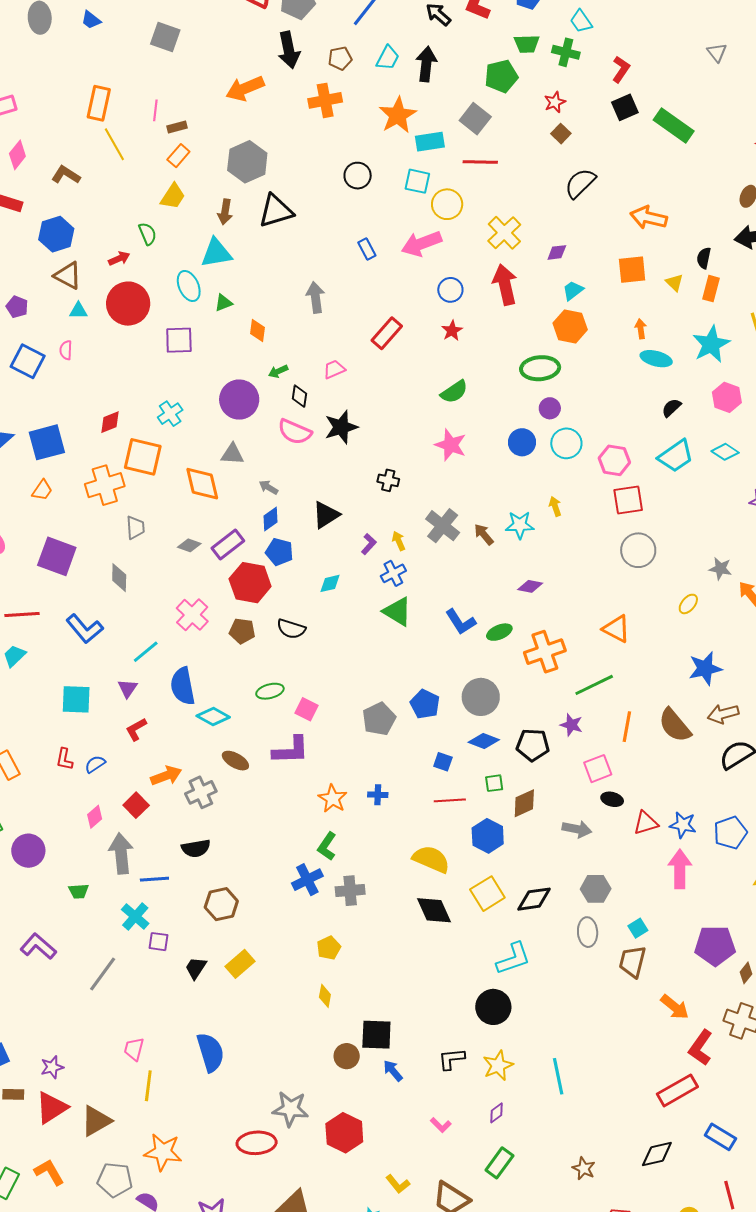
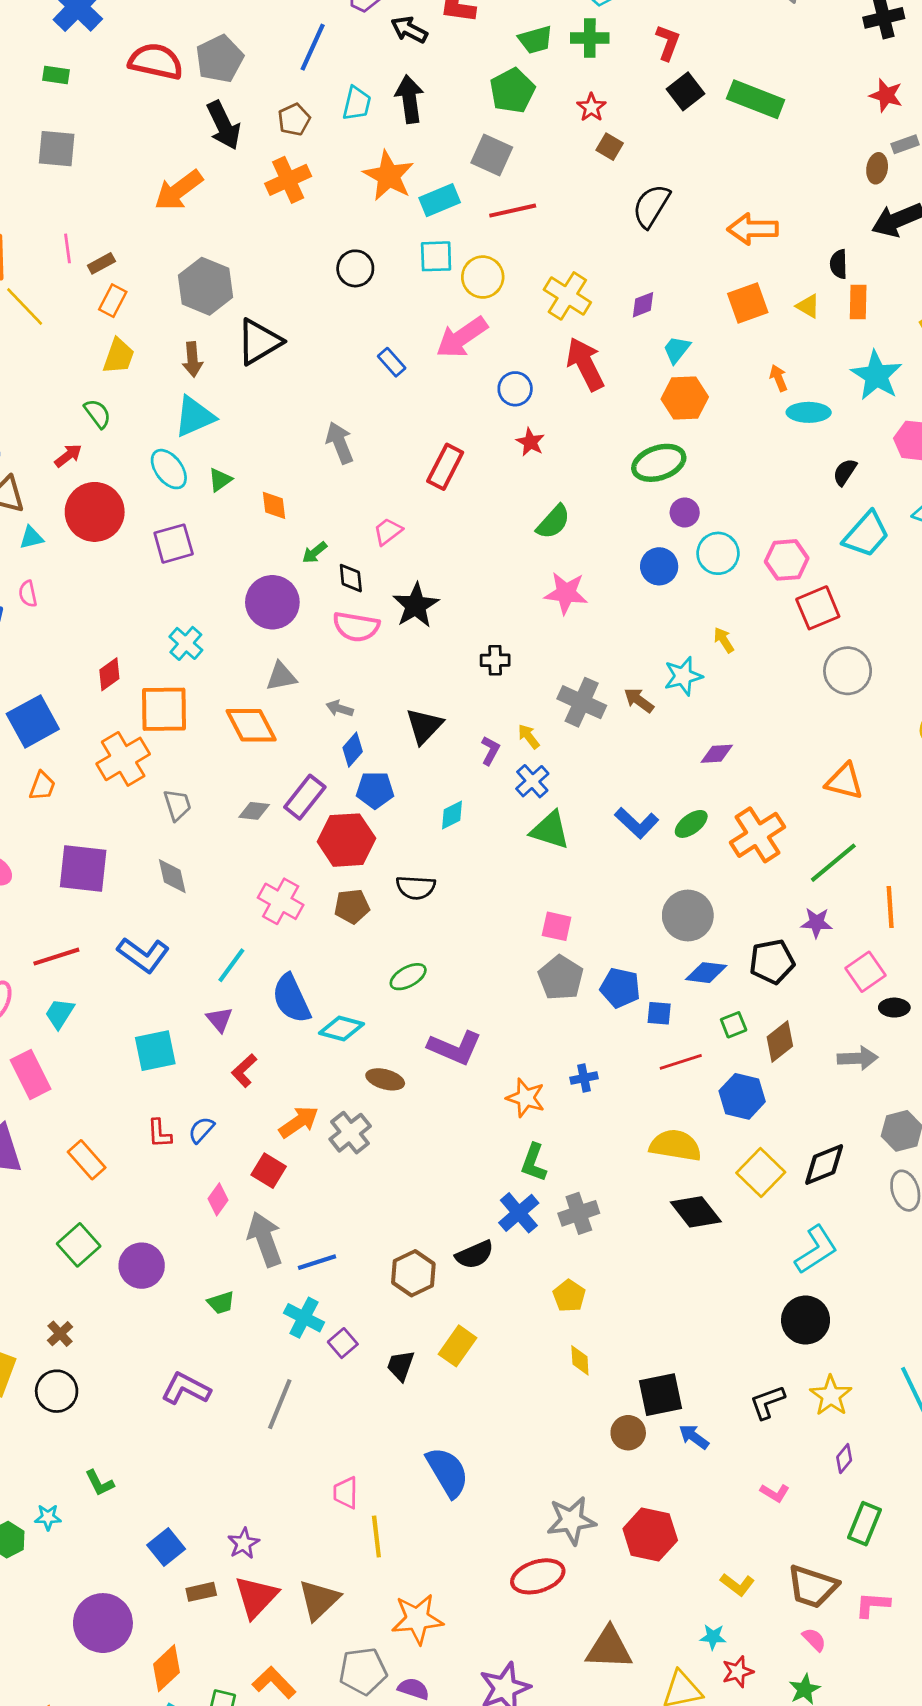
blue pentagon: (425, 704) -> (620, 988), moved
pink square: (307, 709) -> (557, 926), moved
purple L-shape: (291, 750) -> (455, 1048), turned 39
black semicircle: (196, 848) -> (475, 1255), moved
purple square: (158, 942) -> (343, 1343), turned -35

